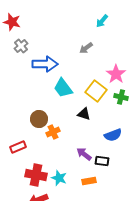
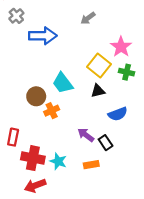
cyan trapezoid: (63, 88) -> (63, 83), moved
black triangle: (84, 114) -> (98, 91), moved, turned -32
red rectangle: (18, 147) -> (13, 137), moved, turned -56
black rectangle: (102, 161) -> (106, 143), turned 48

